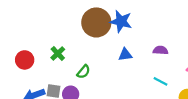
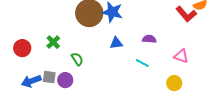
green semicircle: (83, 72) -> (77, 59), turned -72
cyan line: (161, 81) -> (142, 63), moved

